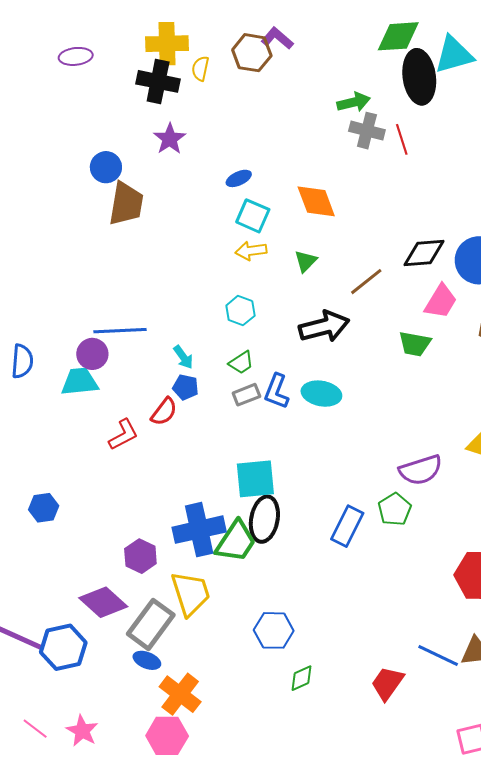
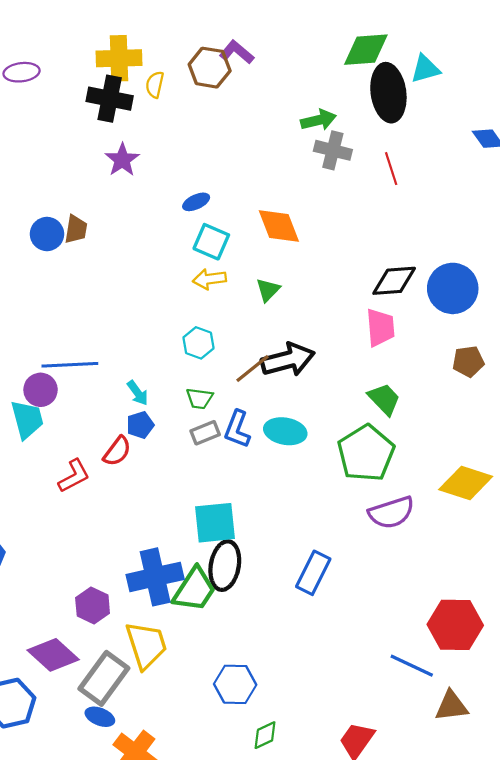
cyan triangle: (454, 55) -> (425, 69), size x0.7
red line: (402, 139) -> (391, 169), moved
blue circle: (106, 167) -> (47, 234), moved
brown trapezoid: (126, 204) -> (76, 229), size x0.6
brown line: (366, 282) -> (252, 369), moved
pink trapezoid: (441, 301) -> (380, 327), moved, turned -36
green trapezoid: (415, 344) -> (384, 399), moved, turned -144
green trapezoid: (241, 363) -> (199, 398), turned 40
cyan trapezoid: (80, 382) -> (27, 419), turned 81
blue pentagon: (186, 387) -> (140, 425), turned -30
green pentagon: (395, 509) -> (366, 453), moved, size x1.6
blue line: (438, 655) -> (412, 666), moved

